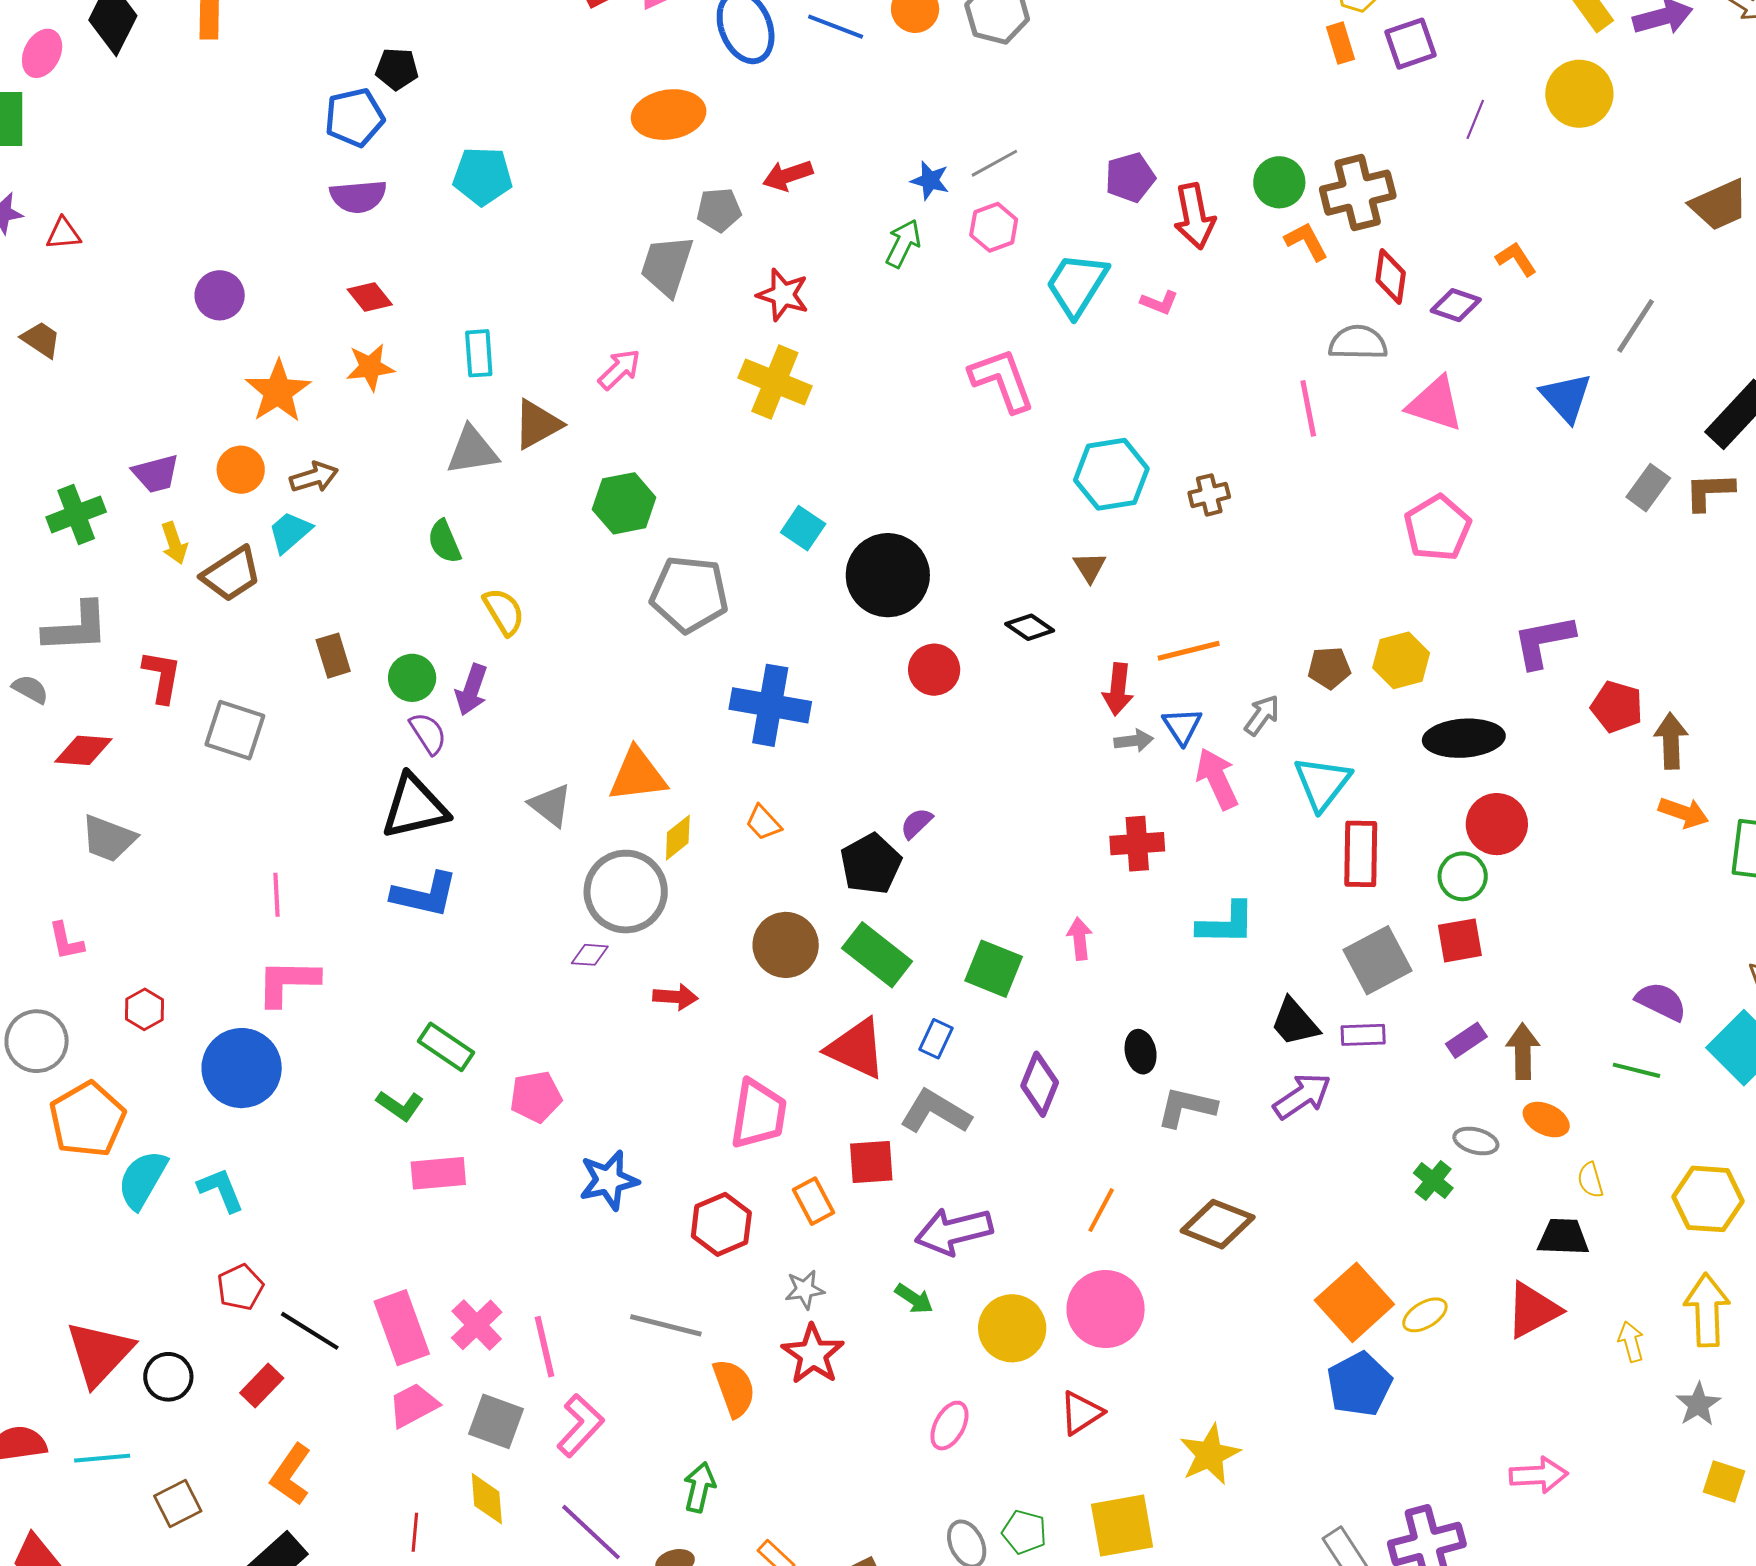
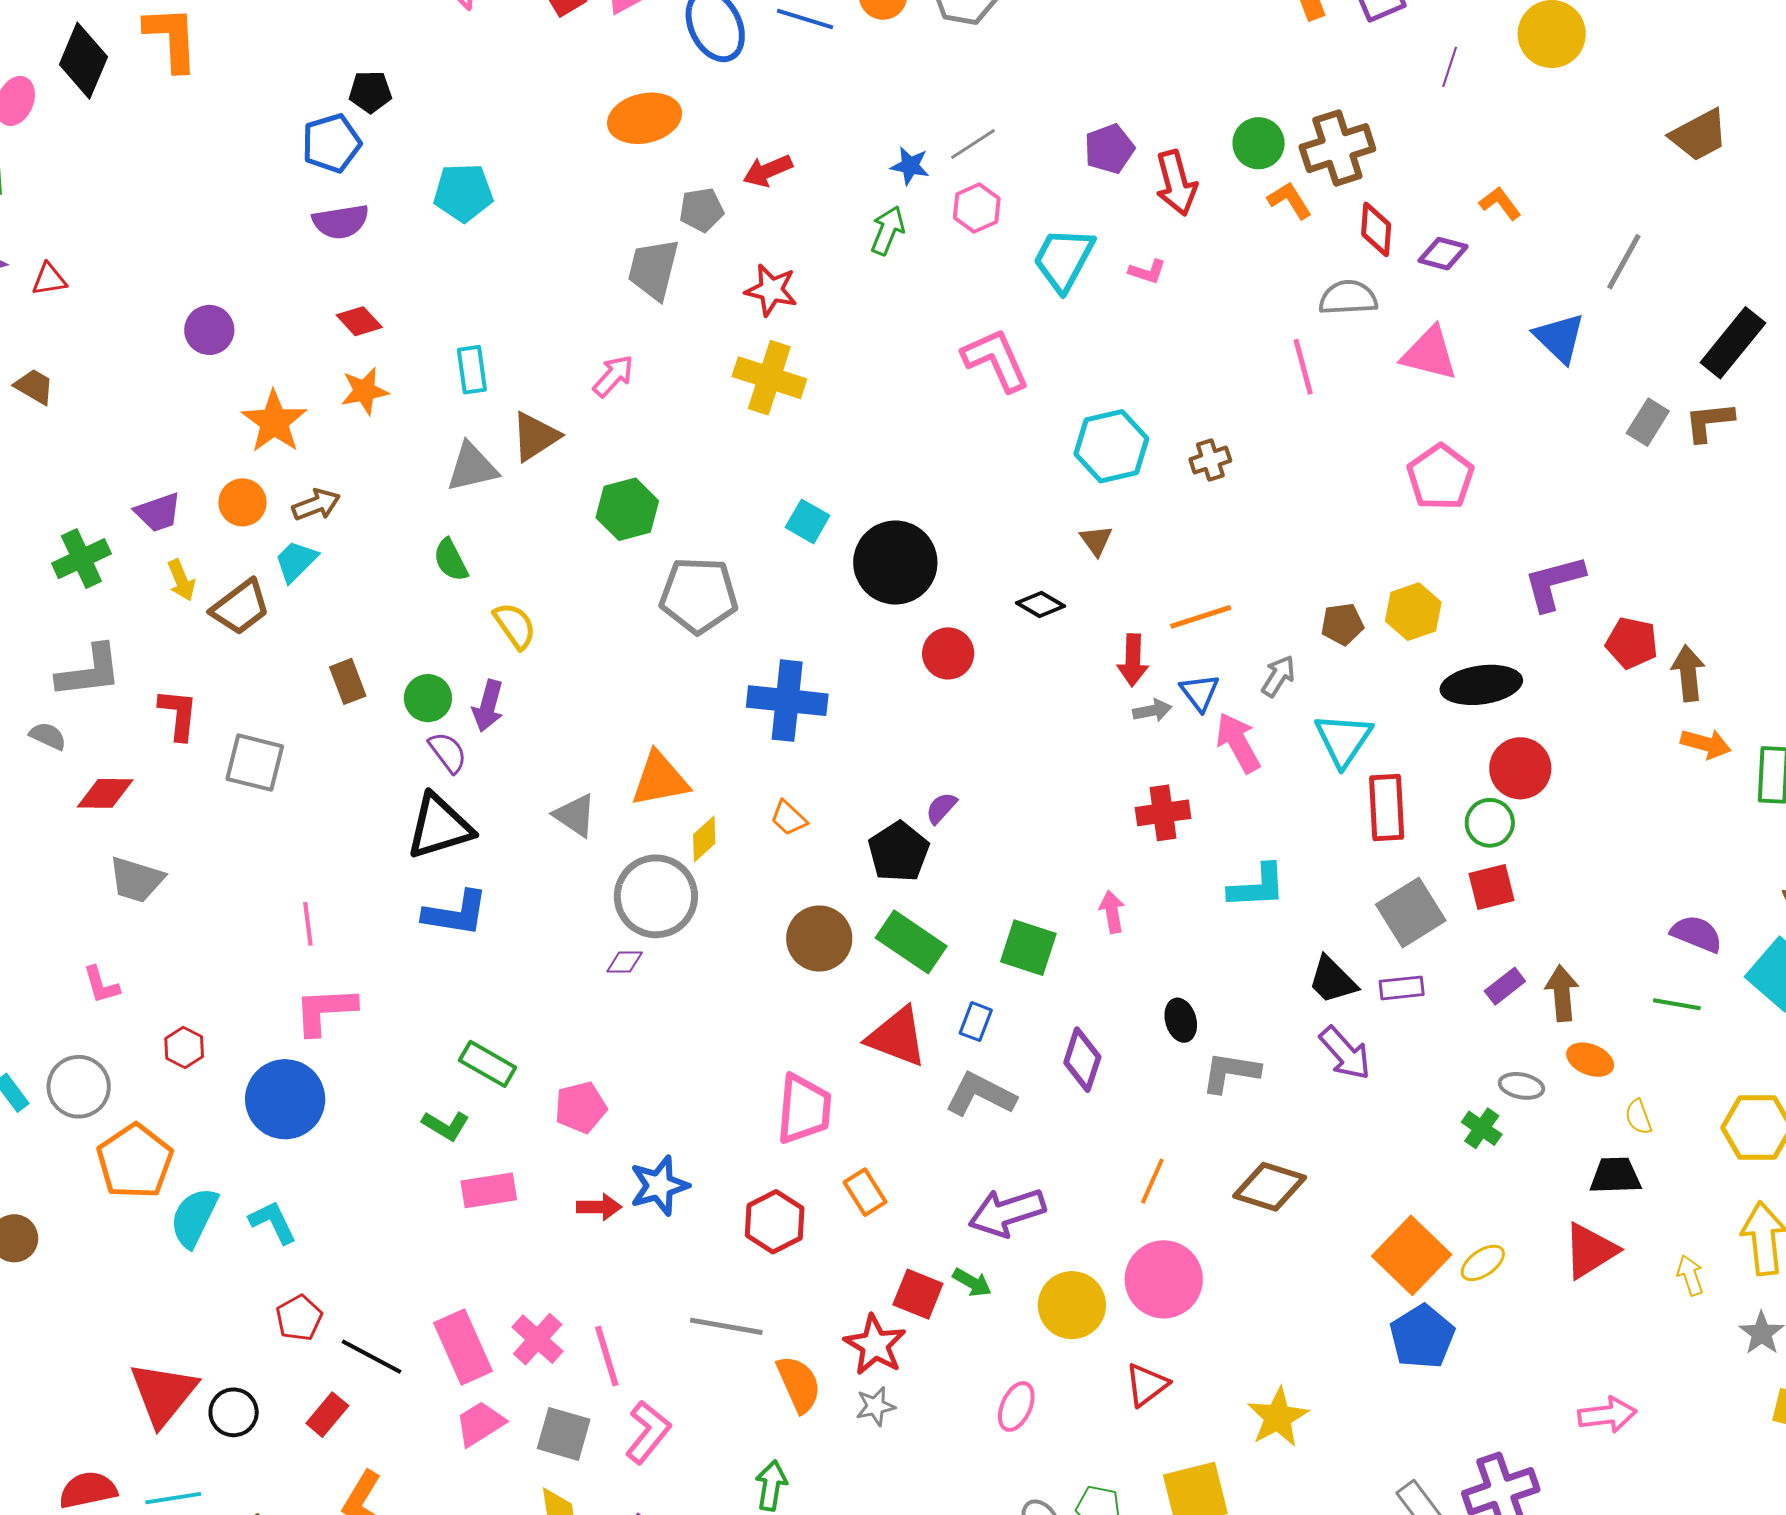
red arrow: (675, 997) -> (599, 1207), moved
purple arrow: (1302, 1096) -> (1345, 1053), turned 86
red square: (871, 1162) -> (918, 1294), moved, turned 30
gray star: (805, 1290) -> (875, 1406), moved

